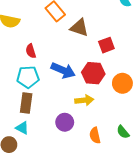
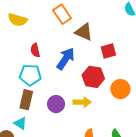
blue arrow: (63, 70) -> (66, 59), moved, turned -85
purple circle: (65, 122) -> (56, 104), moved

